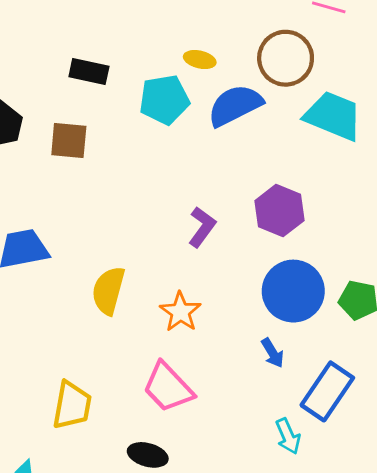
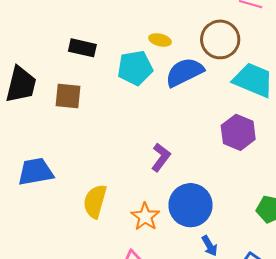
purple hexagon: (279, 211) -> (238, 132), moved
blue circle: (293, 291) -> (191, 205), moved

